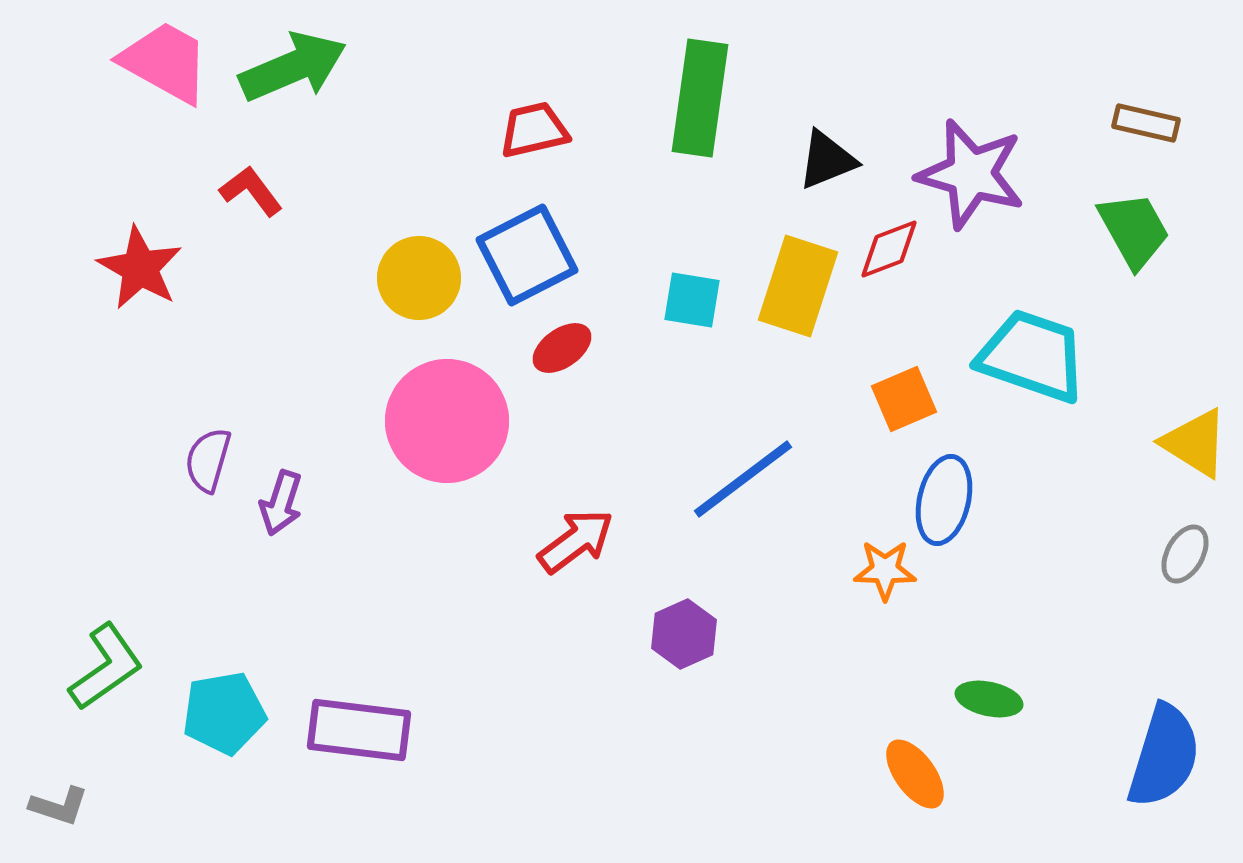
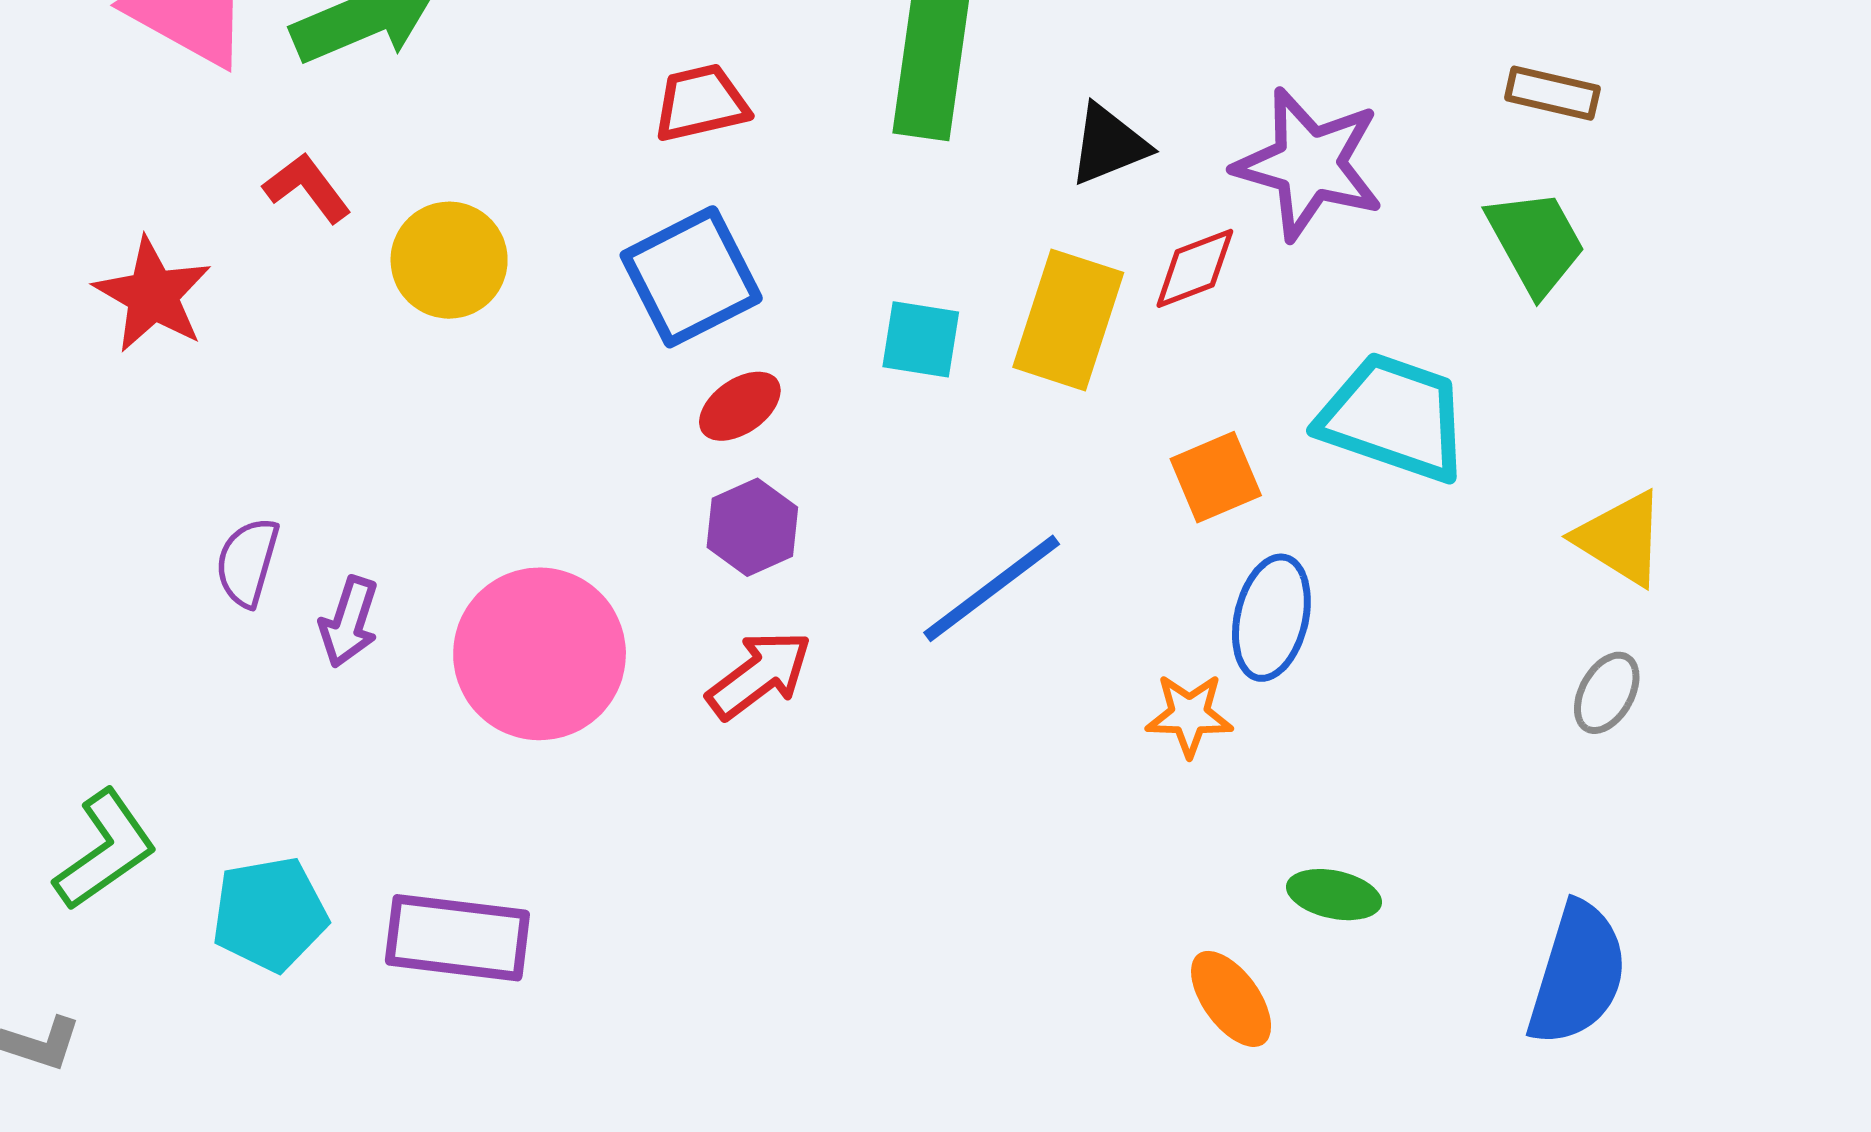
yellow circle: (419, 278) -> (449, 260), moved
pink circle: (447, 421) -> (540, 654), moved
purple hexagon: (684, 634) -> (752, 527), moved

